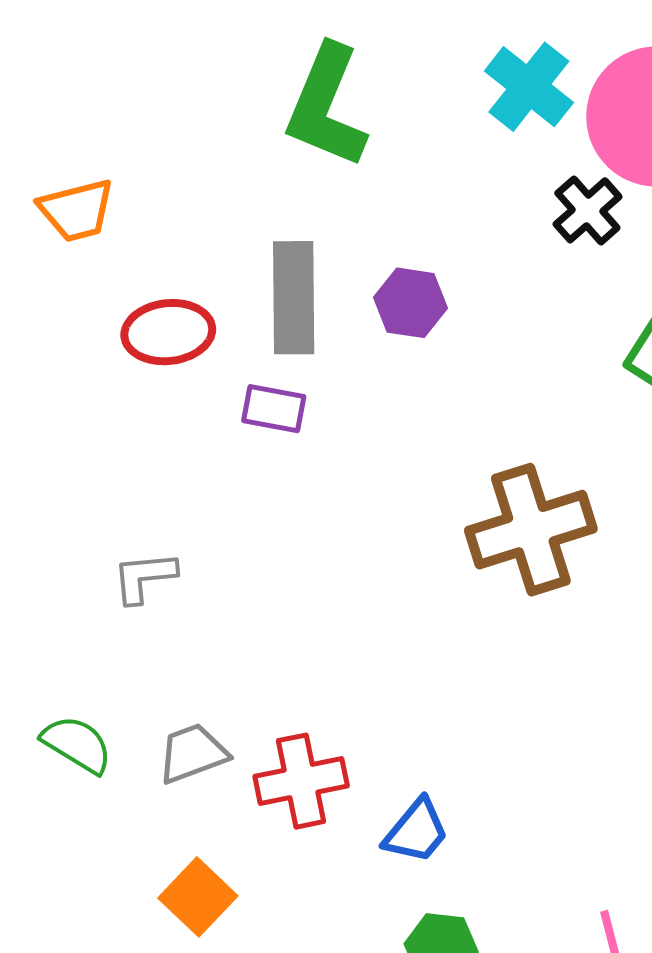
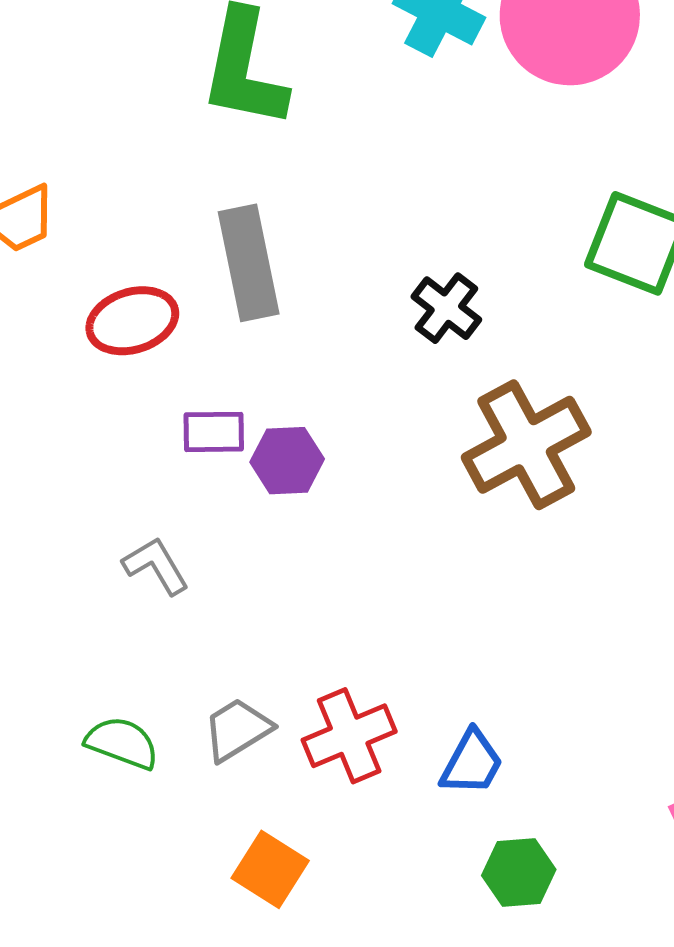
black cross: (587, 210) -> (446, 308), moved
purple hexagon: (411, 303) -> (287, 461), moved
purple rectangle: (274, 409) -> (214, 432), moved
gray L-shape: (144, 577) -> (156, 566), turned 76

